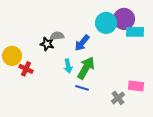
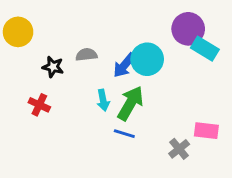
cyan circle: (106, 23) -> (147, 59), moved
cyan rectangle: (135, 32) -> (205, 49), turned 30
black star: (47, 44) -> (53, 67), moved
yellow circle: (12, 56) -> (18, 32), moved

